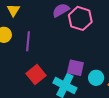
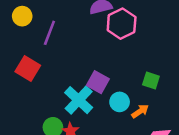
red square: (36, 75) -> (28, 68), moved, turned -36

